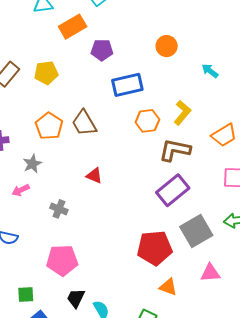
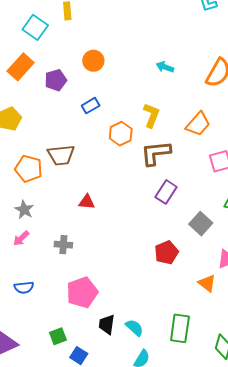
orange circle: (167, 46) -> (93, 61), moved
blue rectangle: (127, 85) -> (91, 106), size x0.6
brown trapezoid: (84, 123) -> (61, 155), turned -48
purple rectangle: (173, 190) -> (166, 192), size x0.7
gray square: (196, 231) -> (201, 224), size x0.7
red pentagon: (155, 248) -> (166, 253), size x0.7
orange triangle: (168, 287) -> (207, 283), moved, turned 36

